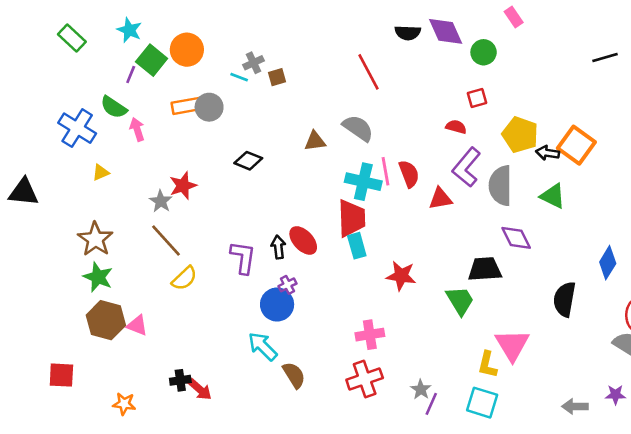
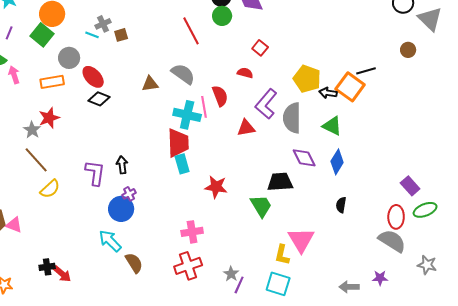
green circle: (484, 52) -> (222, 16), moved
black line: (605, 58) -> (366, 71), moved
green square: (152, 60) -> (42, 35), moved
red square: (477, 98) -> (260, 48), moved, turned -35
orange rectangle: (187, 106) -> (52, 82), moved
red semicircle: (456, 127) -> (245, 73), moved
red semicircle: (409, 174) -> (220, 96), moved
red ellipse: (303, 240) -> (93, 77), moved
blue diamond: (608, 263) -> (337, 162), moved
black semicircle: (565, 299) -> (341, 205), size x0.6

